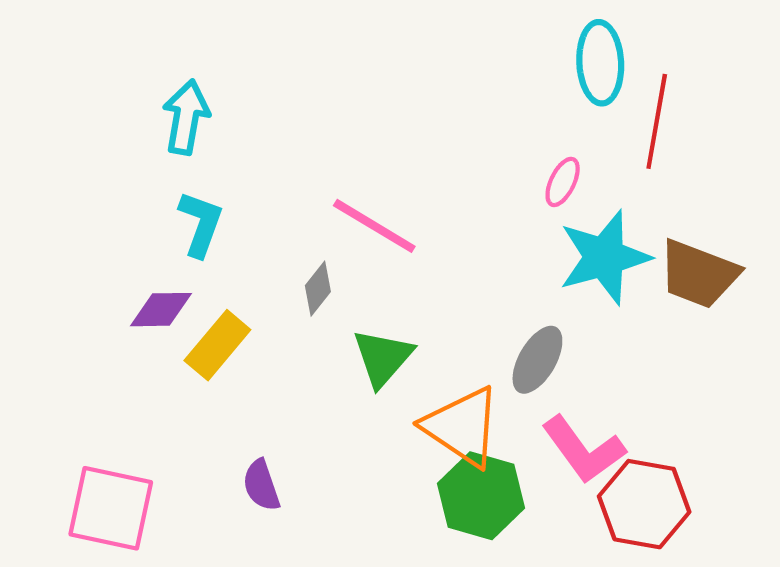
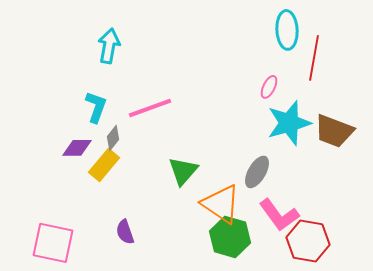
cyan arrow: (186, 117) -> (109, 46), moved
pink line: (374, 226) -> (150, 108), moved, turned -51
gray diamond: (318, 289) -> (113, 138), moved

